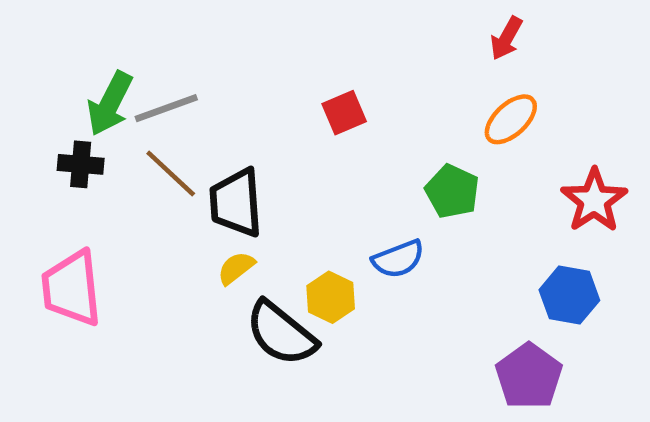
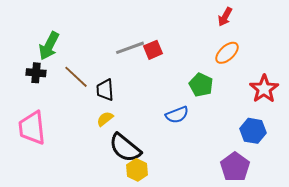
gray line: (166, 108) -> (130, 48), moved
black trapezoid: (236, 203) -> (105, 90), size x0.7
yellow hexagon: (331, 297) -> (137, 170), moved

